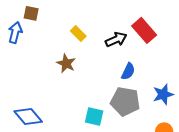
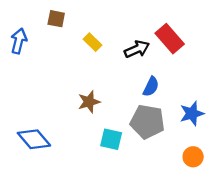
brown square: (31, 13) -> (56, 19), moved
brown star: (66, 63) -> (89, 102), moved, turned 30

